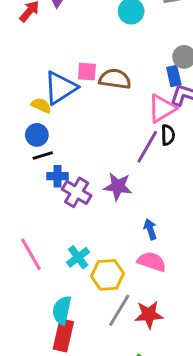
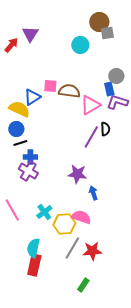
blue triangle: (60, 88) -> (32, 97), size x0.7
yellow semicircle: (41, 105) -> (19, 109), size x1.5
pink triangle: (162, 108) -> (90, 105), moved
purple star: (118, 186) -> (77, 174), moved
purple cross: (77, 192) -> (28, 171), moved
pink semicircle: (152, 262) -> (81, 217), moved

